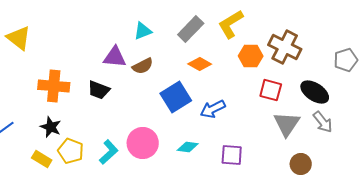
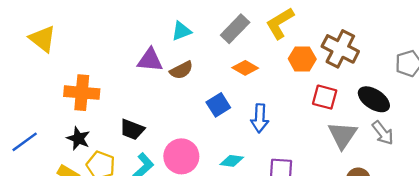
black trapezoid: (99, 90) -> (132, 130), moved
blue square: (176, 97) -> (218, 105), size x0.7
blue arrow: (213, 109) -> (260, 118), turned -60

